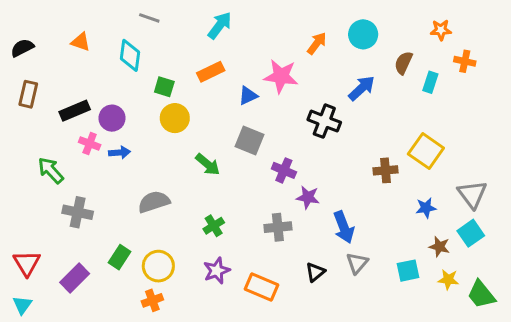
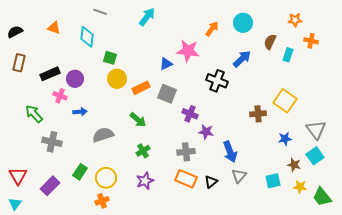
orange rectangle: (211, 72) -> (141, 88), moved
blue arrow: (119, 152) -> (80, 112), moved
green arrow: (208, 164) -> (138, 120), moved
orange rectangle: (261, 287) -> (186, 179), moved

